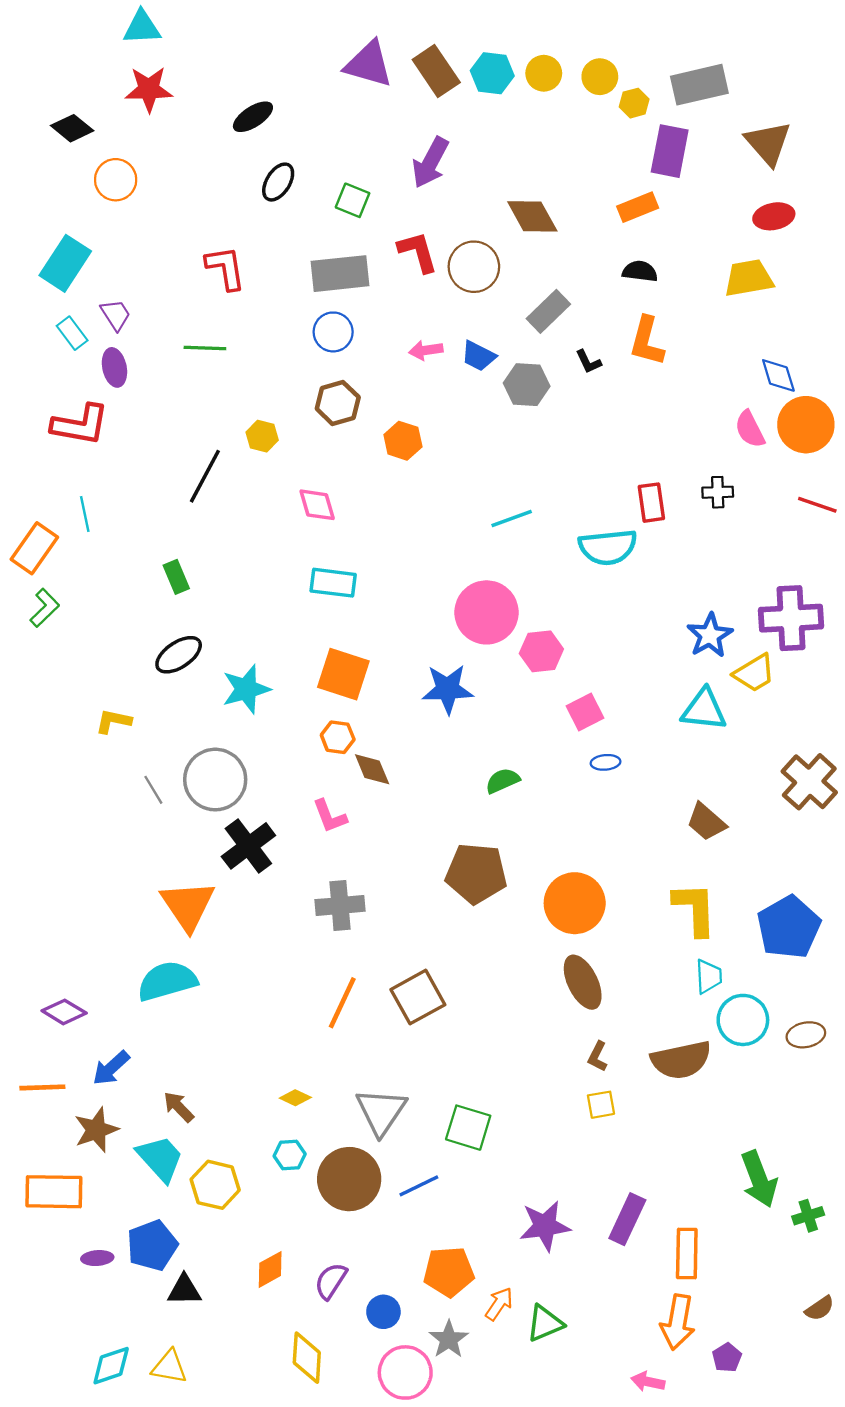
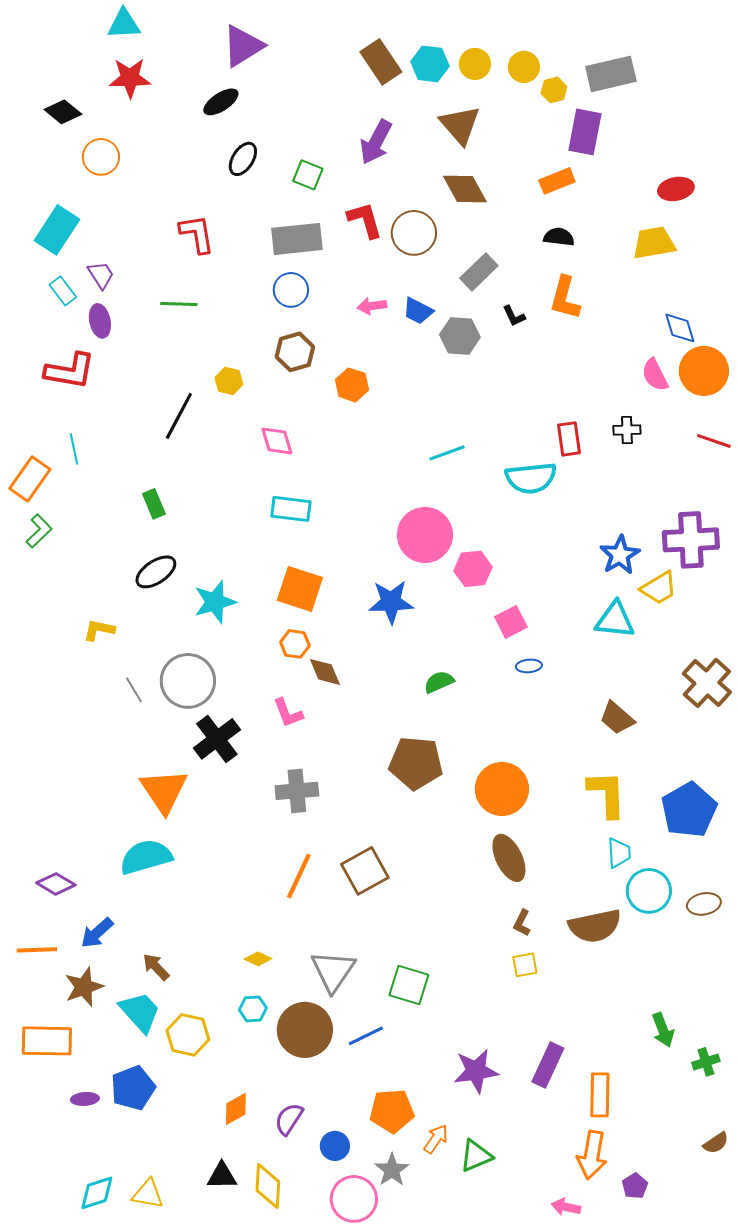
purple triangle: (369, 64) -> (243, 46), moved, turned -48
brown triangle: (768, 143) -> (460, 125), moved
green arrow: (759, 1179) -> (663, 1030), size x0.7
black triangle: (184, 1290) -> (222, 1176), moved

